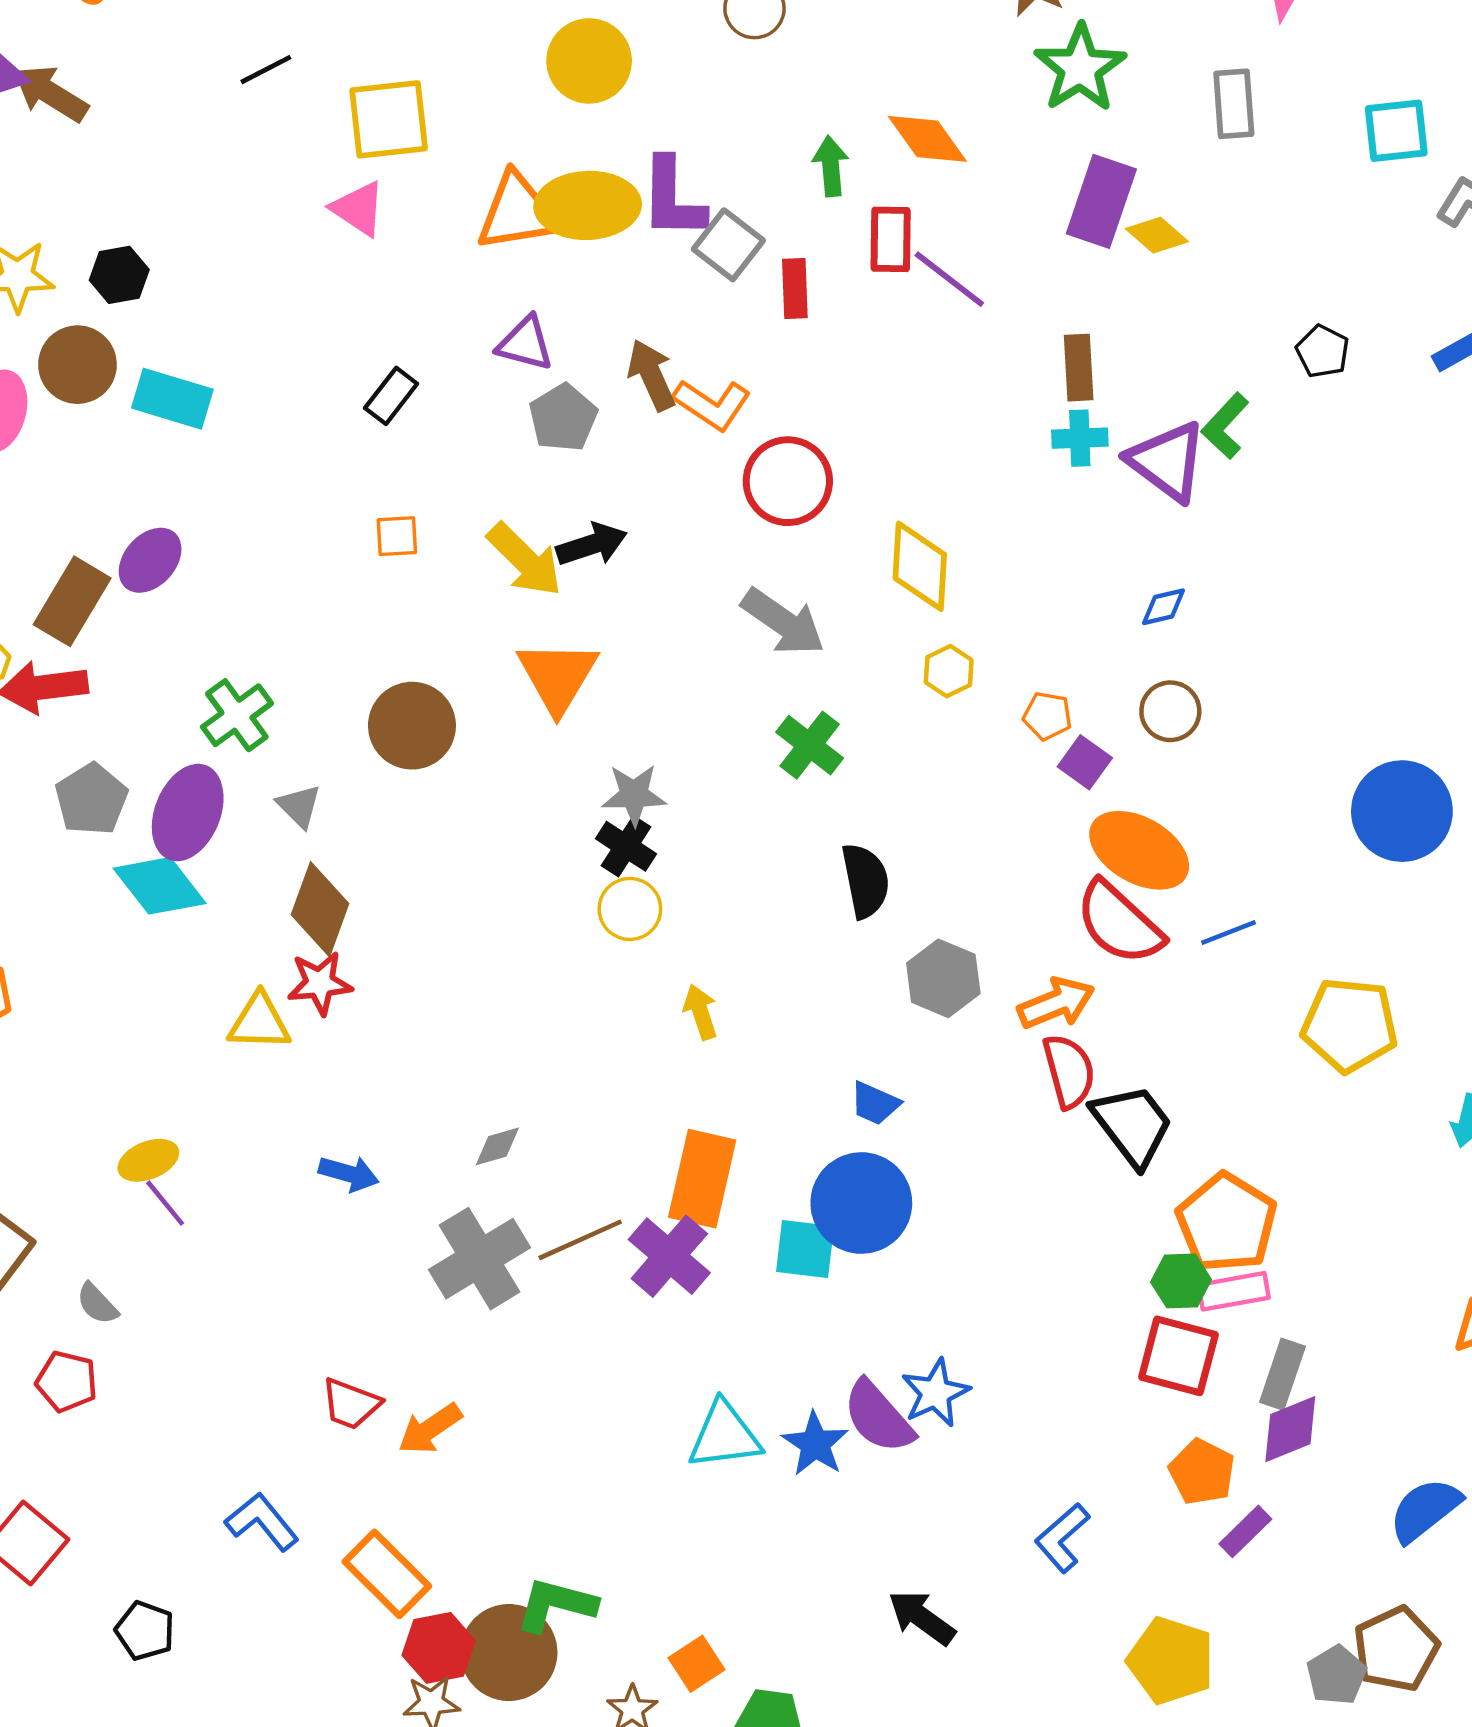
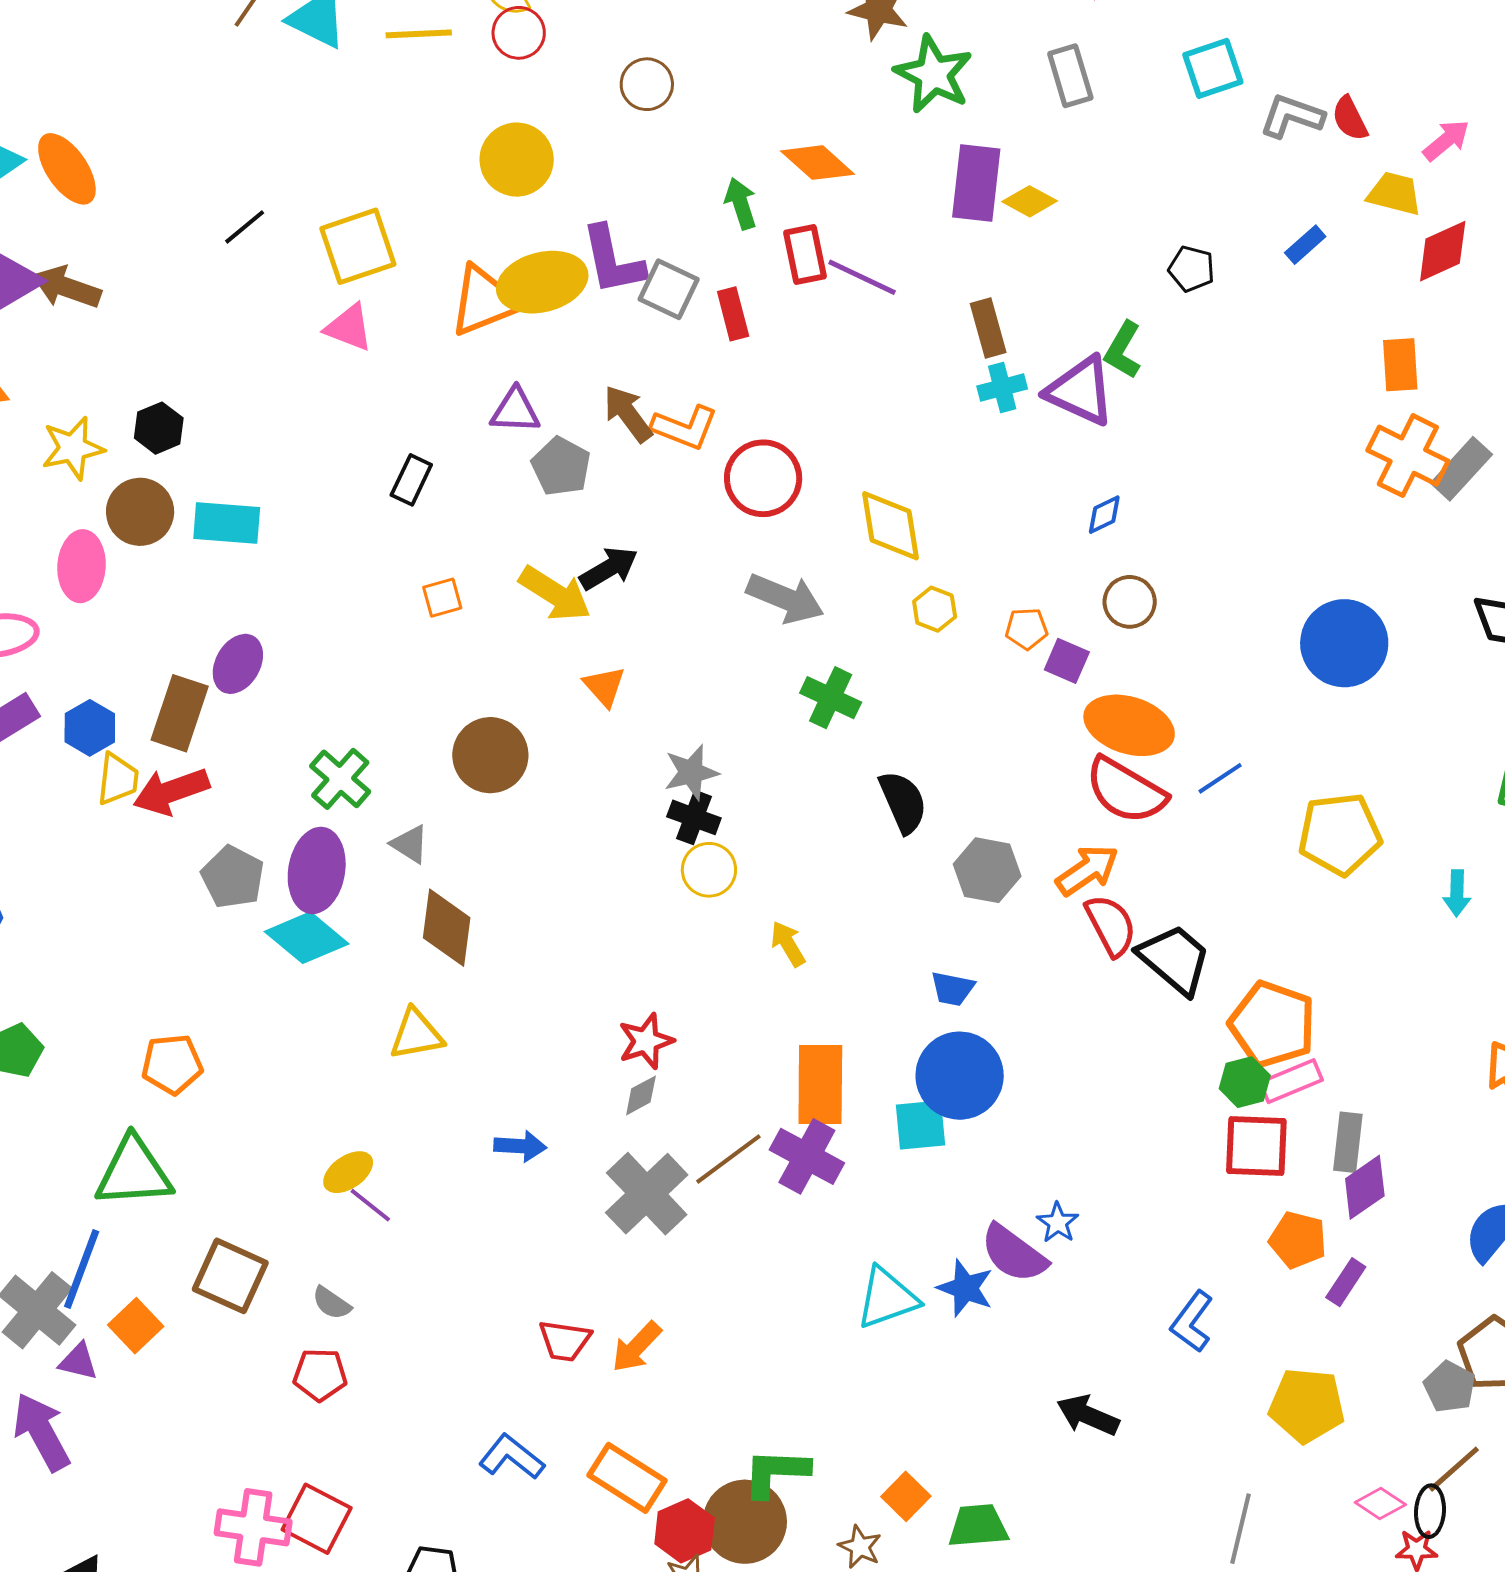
orange triangle: (557, 676) -> (604, 686), size x0.6
red star: (320, 983) -> (646, 1041), moved
blue star: (935, 1393) -> (1058, 1223), size x0.7

